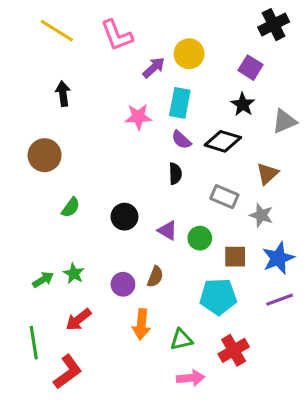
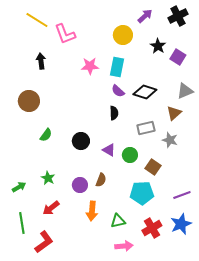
pink L-shape: (117, 35) -> (65, 34), moved
purple arrow: (154, 68) -> (145, 16), moved
purple square: (251, 68) -> (178, 57), moved
black star: (243, 104) -> (158, 46), moved
pink star: (138, 117) -> (90, 66), moved
gray triangle: (284, 121) -> (185, 91), moved
gray rectangle: (224, 197) -> (146, 128), turned -36
brown square: (235, 257) -> (153, 167), turned 35
blue star: (278, 258) -> (181, 224), moved
green arrow: (43, 280) -> (19, 187), moved

